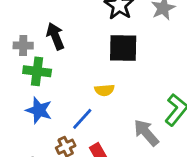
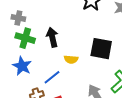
black arrow: (55, 36) -> (52, 37), moved
black square: (123, 48) -> (101, 49), moved

